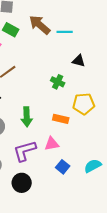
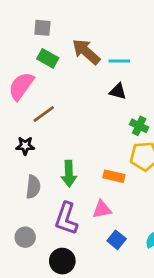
black triangle: (79, 61) -> (118, 91), moved
green cross: (58, 82) -> (139, 126), moved
purple L-shape: (25, 151) -> (66, 219), turned -55

